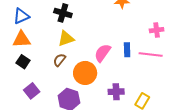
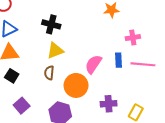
pink cross: (157, 30) -> (133, 38), moved
brown semicircle: (59, 60) -> (49, 73), turned -32

